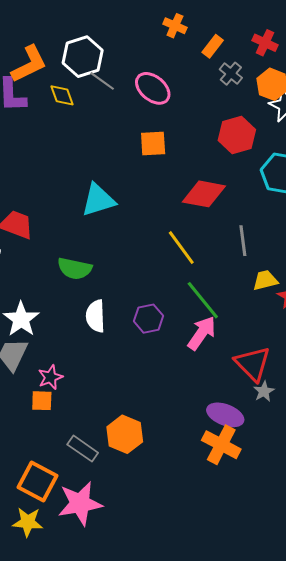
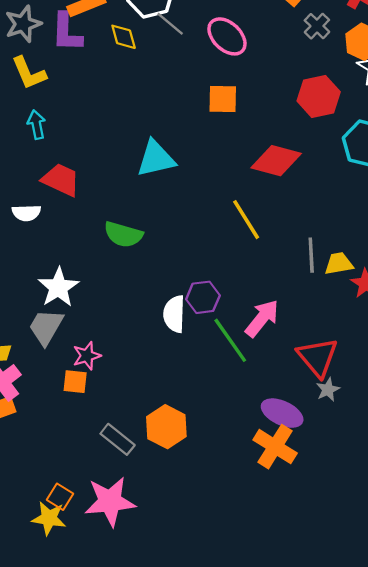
gray line: (243, 241) -> (311, 255), moved
green line: (203, 300) -> (230, 340), moved
white semicircle: (96, 316) -> (174, 314), moved
orange square: (37, 482) -> (60, 497), moved, size x0.6

